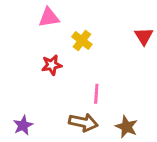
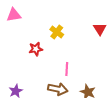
pink triangle: (49, 18) -> (14, 15), moved

